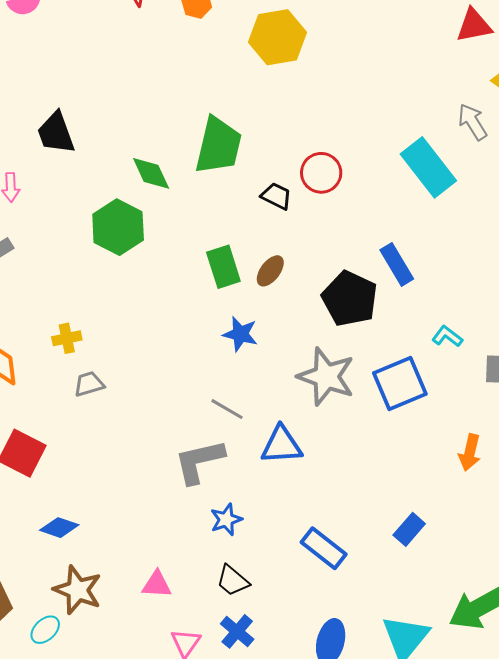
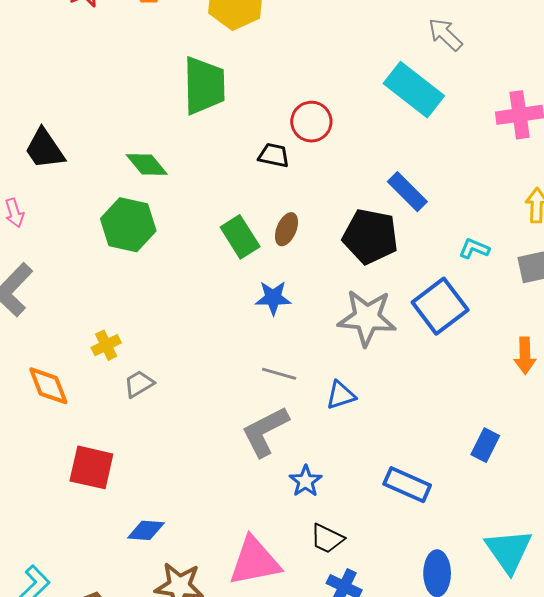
green trapezoid: (218, 146) -> (204, 86), moved
blue triangle: (282, 445) -> (341, 395), size x0.7
pink triangle: (157, 584) -> (254, 561), size x1.8

